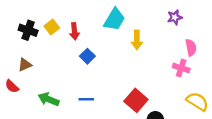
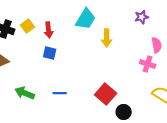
blue square: (87, 56) -> (50, 53), moved, turned -32

